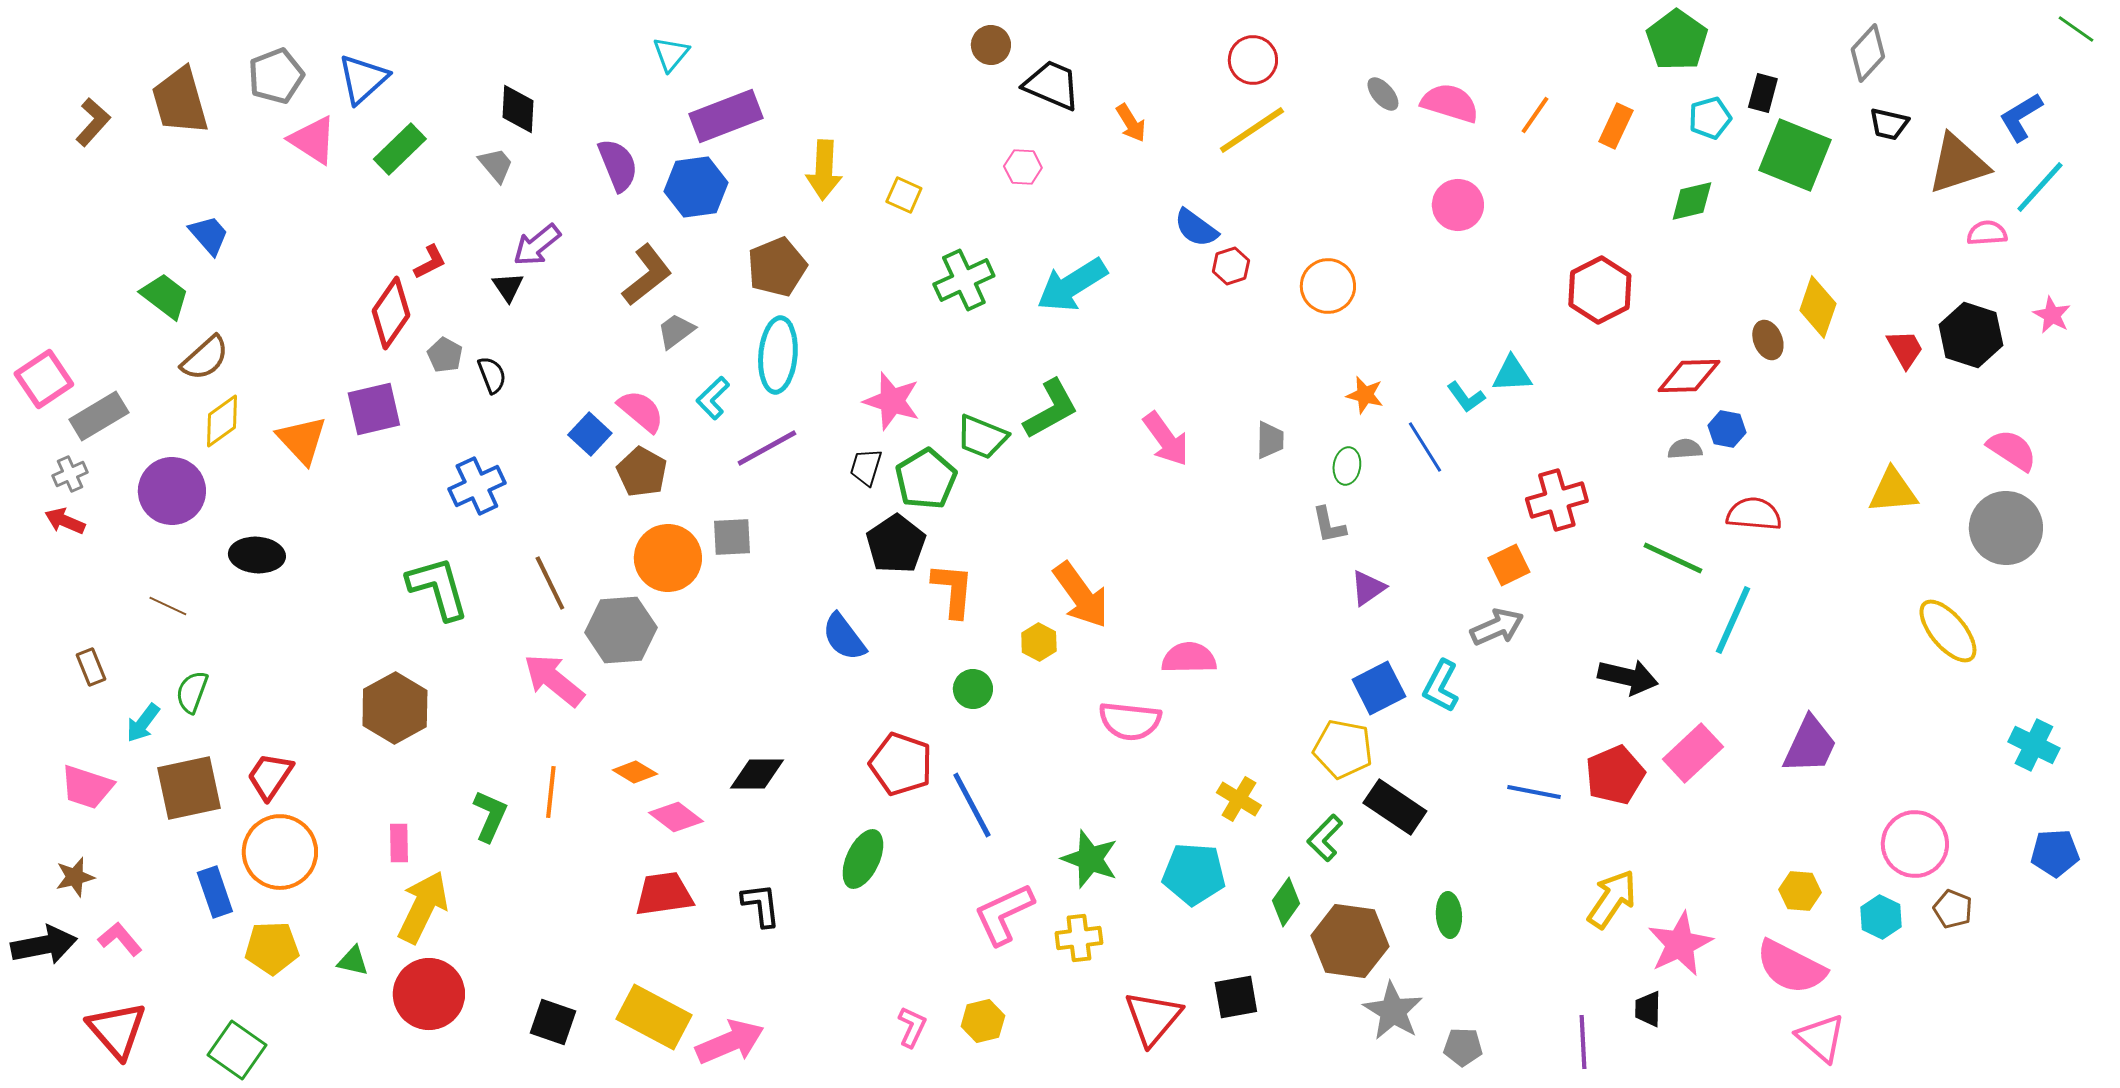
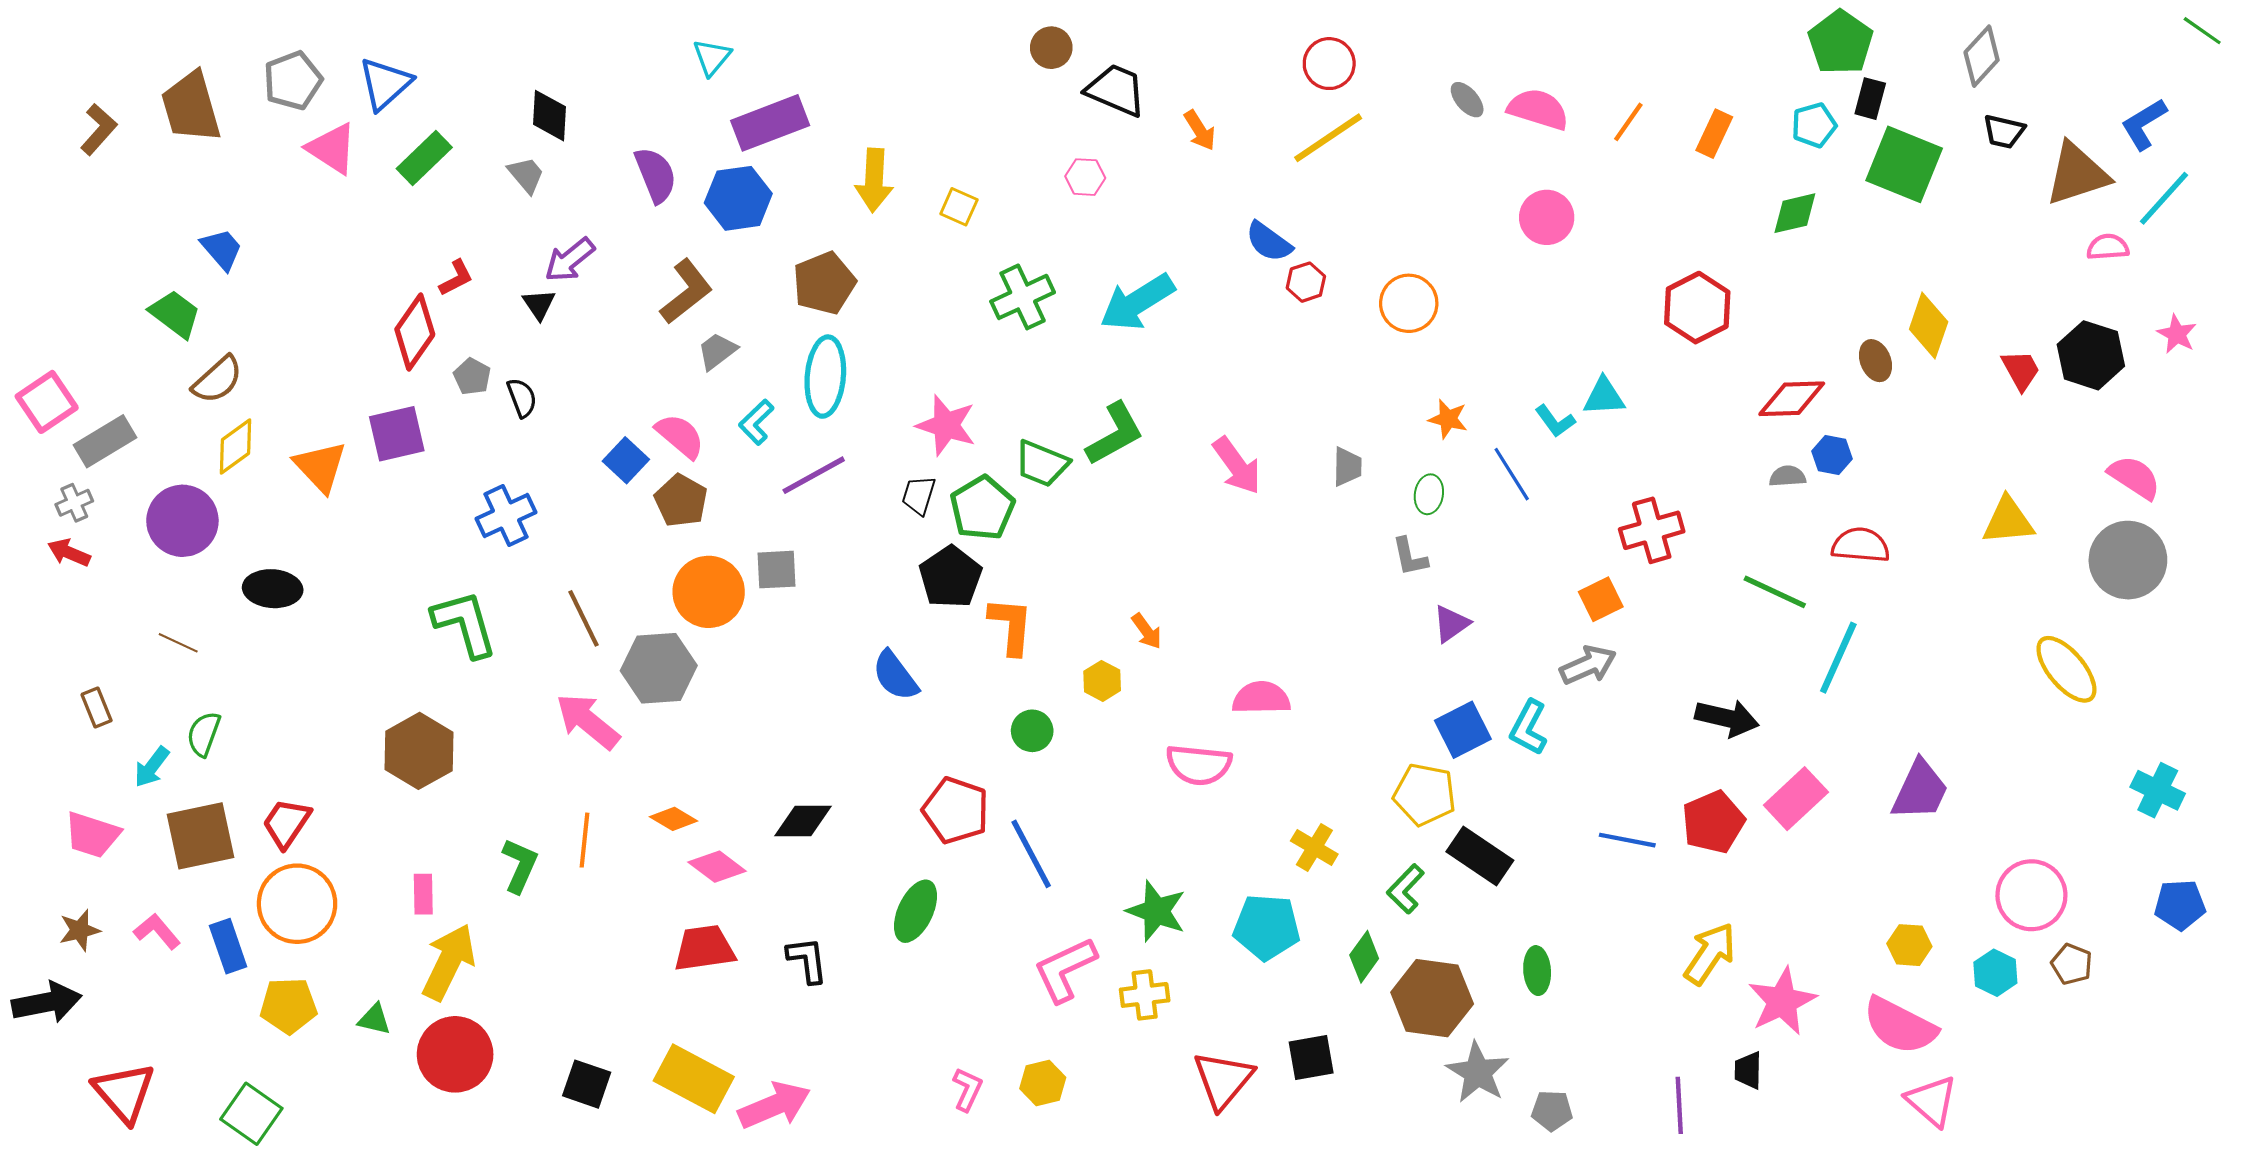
green pentagon: (1677, 40) -> (1840, 42), moved
orange arrow: (1081, 595) -> (1147, 631), size x0.5
pink L-shape: (120, 939) -> (157, 931), moved

